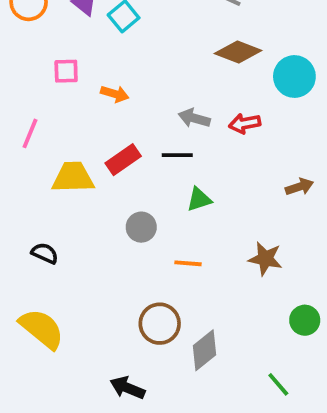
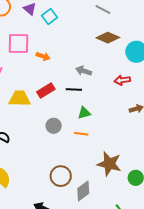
pink square: (66, 71) -> (19, 43), size x1.6
red arrow: (245, 123) -> (122, 80), moved
brown star: (265, 259) -> (109, 164), moved, size x1.4
orange line: (188, 263) -> (81, 134), moved

